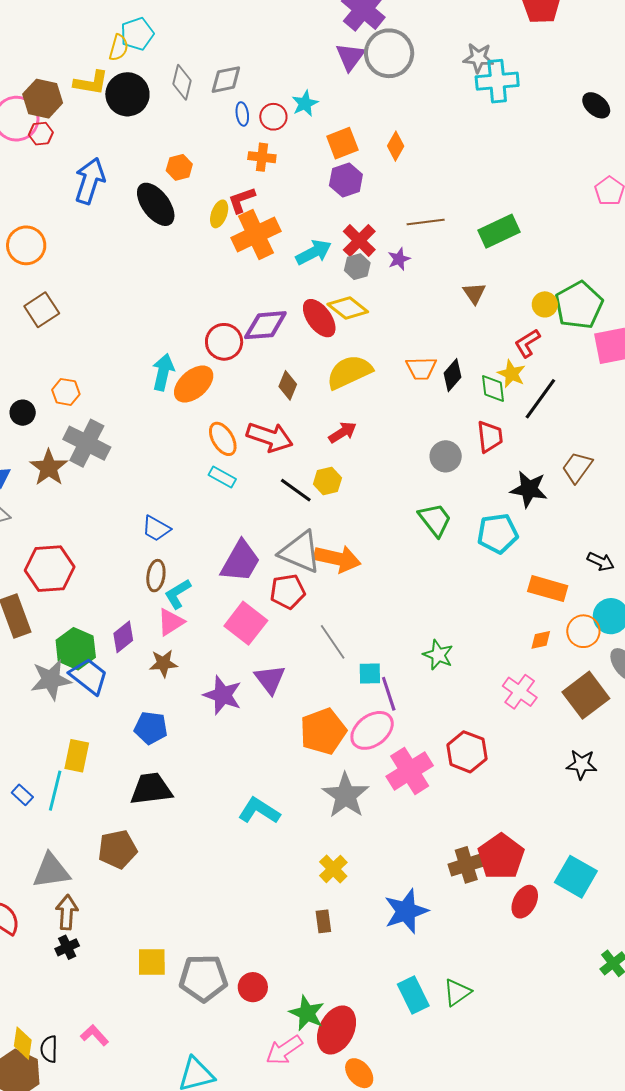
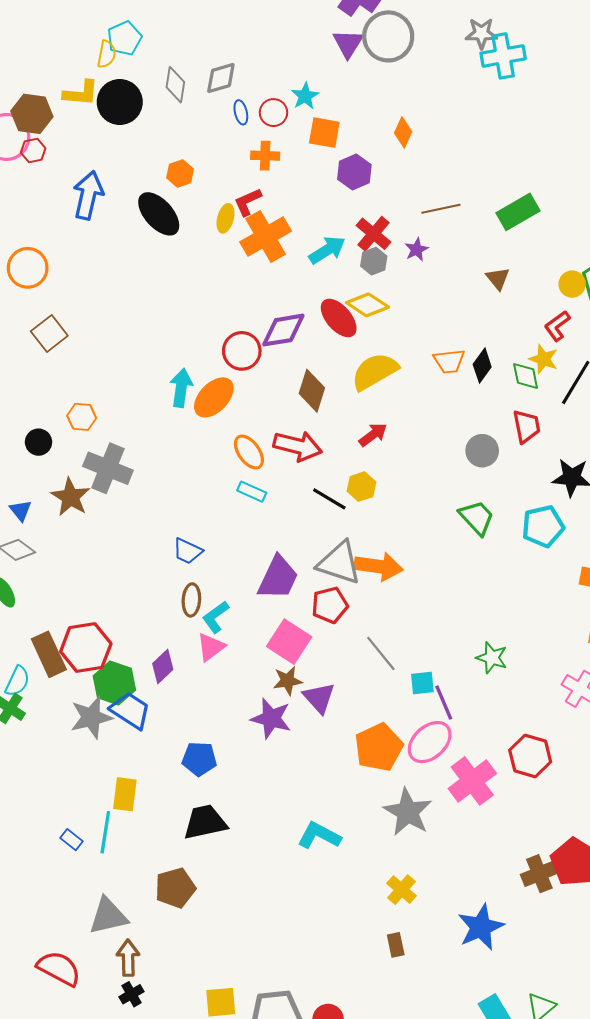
orange square: (342, 143) -> (324, 133), moved, turned 36
brown diamond: (288, 385) -> (312, 391), size x1.4
red hexagon: (50, 569) -> (86, 648), moved
brown star: (163, 663) -> (288, 681), moved

